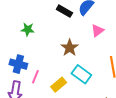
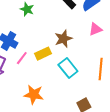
yellow rectangle: (59, 85) -> (43, 54), moved

